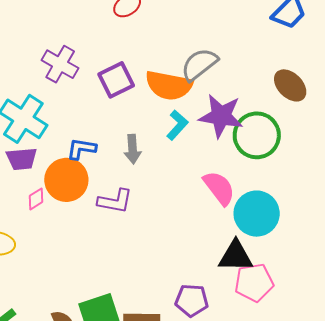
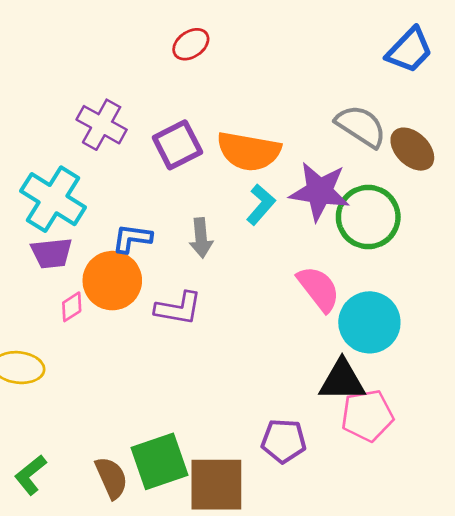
gray semicircle: (199, 64) -> (361, 126), moved, turned 72

